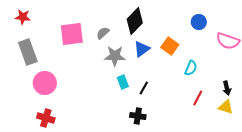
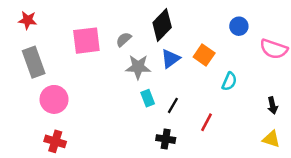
red line: (198, 98) -> (206, 122), moved
yellow triangle: (226, 107) -> (271, 139), moved

